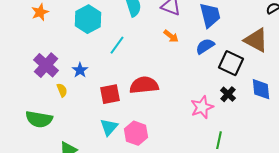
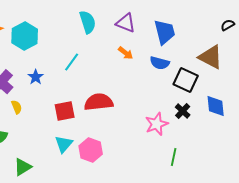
cyan hexagon: (88, 19) -> (25, 36), moved
blue semicircle: (205, 46) -> (160, 63), turned -132
blue star: (80, 70) -> (36, 77), moved

